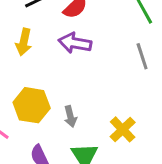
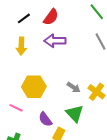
gray arrow: (70, 116) -> (74, 87), moved, turned -32

